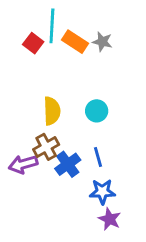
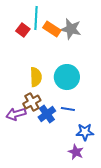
gray star: (102, 42) -> (71, 29), size x1.5
cyan circle: (97, 111) -> (67, 77), size x1.6
blue line: (98, 157) -> (68, 109), turned -64
blue star: (102, 192) -> (85, 132), moved

